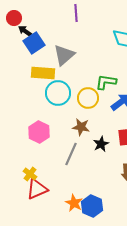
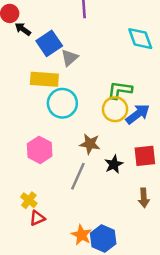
blue square: (34, 43) -> (49, 43), moved
gray triangle: (64, 55) -> (70, 58), size x0.7
yellow circle: (88, 98) -> (115, 109), moved
red triangle: (37, 189) -> (37, 218), size x0.6

